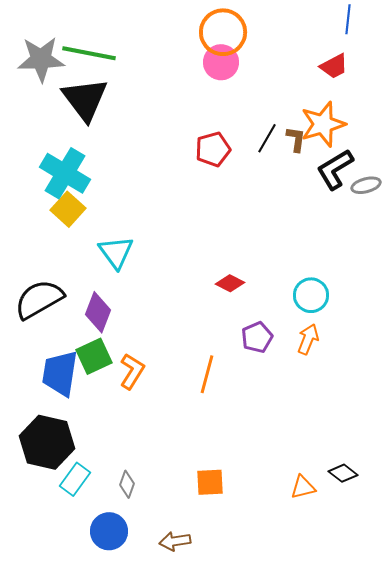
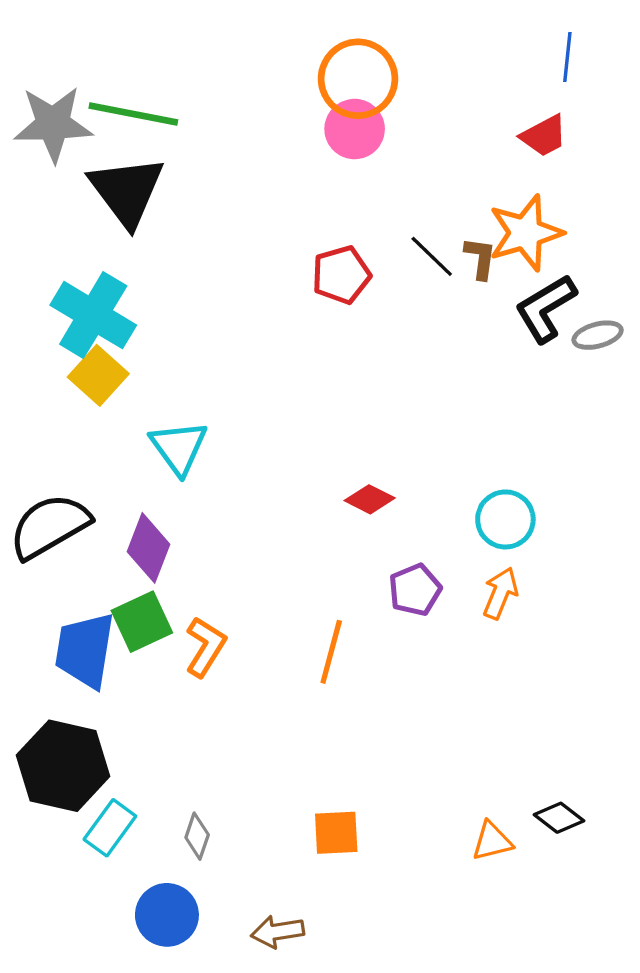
black line: (267, 138) -> (432, 256), turned -76

